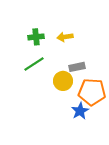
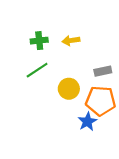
gray rectangle: (77, 67) -> (103, 71), moved

